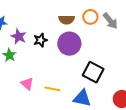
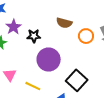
orange circle: (90, 17) -> (86, 36), moved
purple circle: (69, 44) -> (49, 60), moved

